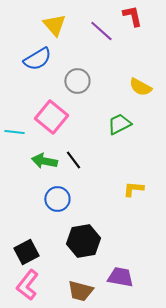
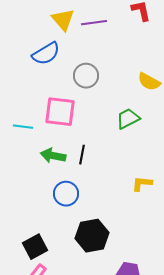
purple line: (101, 31) -> (94, 23), moved, turned -50
pink square: (51, 117) -> (60, 112), turned -32
black line: (73, 160) -> (82, 155), turned 48

